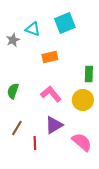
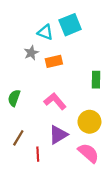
cyan triangle: (33, 29) -> (45, 32), moved
gray star: (13, 40) -> (31, 53), moved
yellow circle: (83, 100) -> (89, 122), moved

